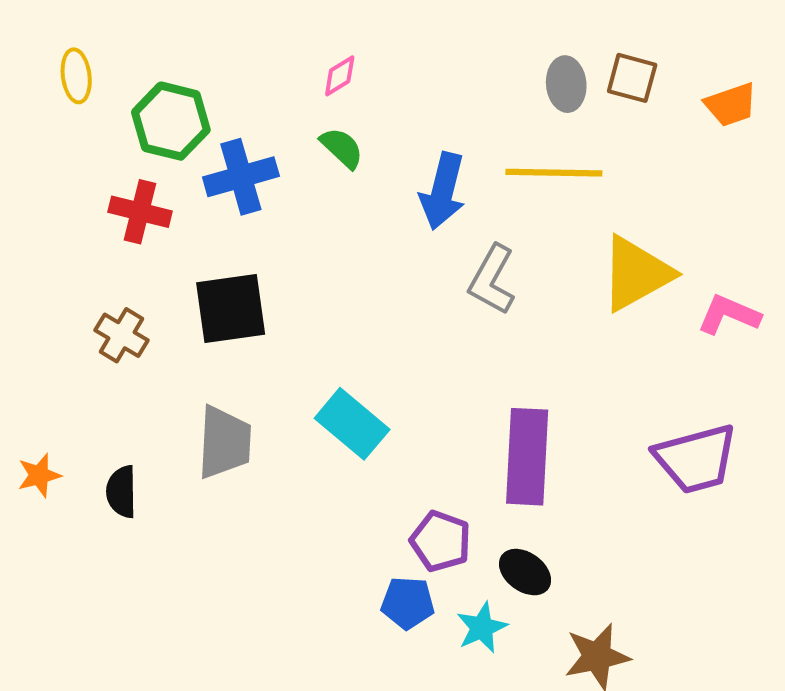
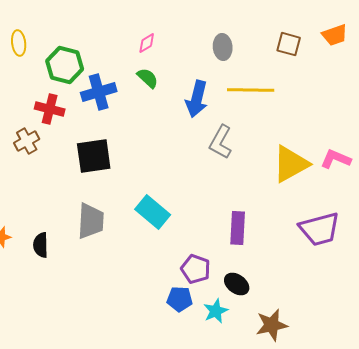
gray ellipse: (566, 84) -> (223, 47), moved
orange trapezoid: (731, 105) -> (335, 35), moved
yellow triangle: (636, 273) -> (291, 164), moved
brown cross: (121, 335) -> (27, 141), moved, turned 30
purple rectangle: (527, 457) -> (238, 228), size x0.7

